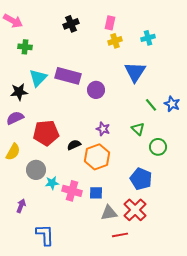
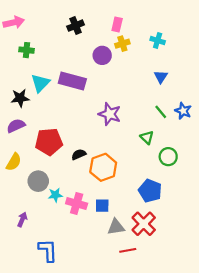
pink arrow: (13, 21) -> (14, 22), turned -42
cyan cross: (148, 38) -> (158, 40), turned 32
blue triangle: (135, 72) -> (161, 77), moved, size x0.6
purple circle: (96, 90) -> (102, 55), moved
purple star: (103, 129) -> (110, 114), moved, size x1.5

